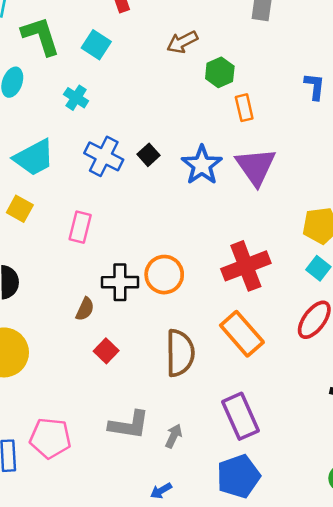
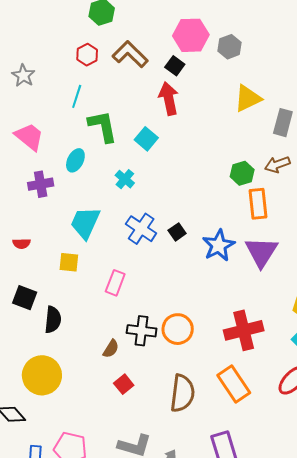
brown arrow: (182, 42) -> (277, 164), moved
orange rectangle: (244, 108) -> (258, 204), size x1.4
cyan trapezoid: (34, 158) -> (85, 223), turned 135
yellow square: (20, 209) -> (69, 262), turned -30

